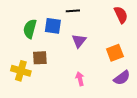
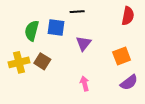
red semicircle: (121, 15) -> (128, 16), turned 36
brown square: (40, 58) -> (42, 61), turned 35
yellow cross: (21, 71) -> (19, 62), moved, turned -30

